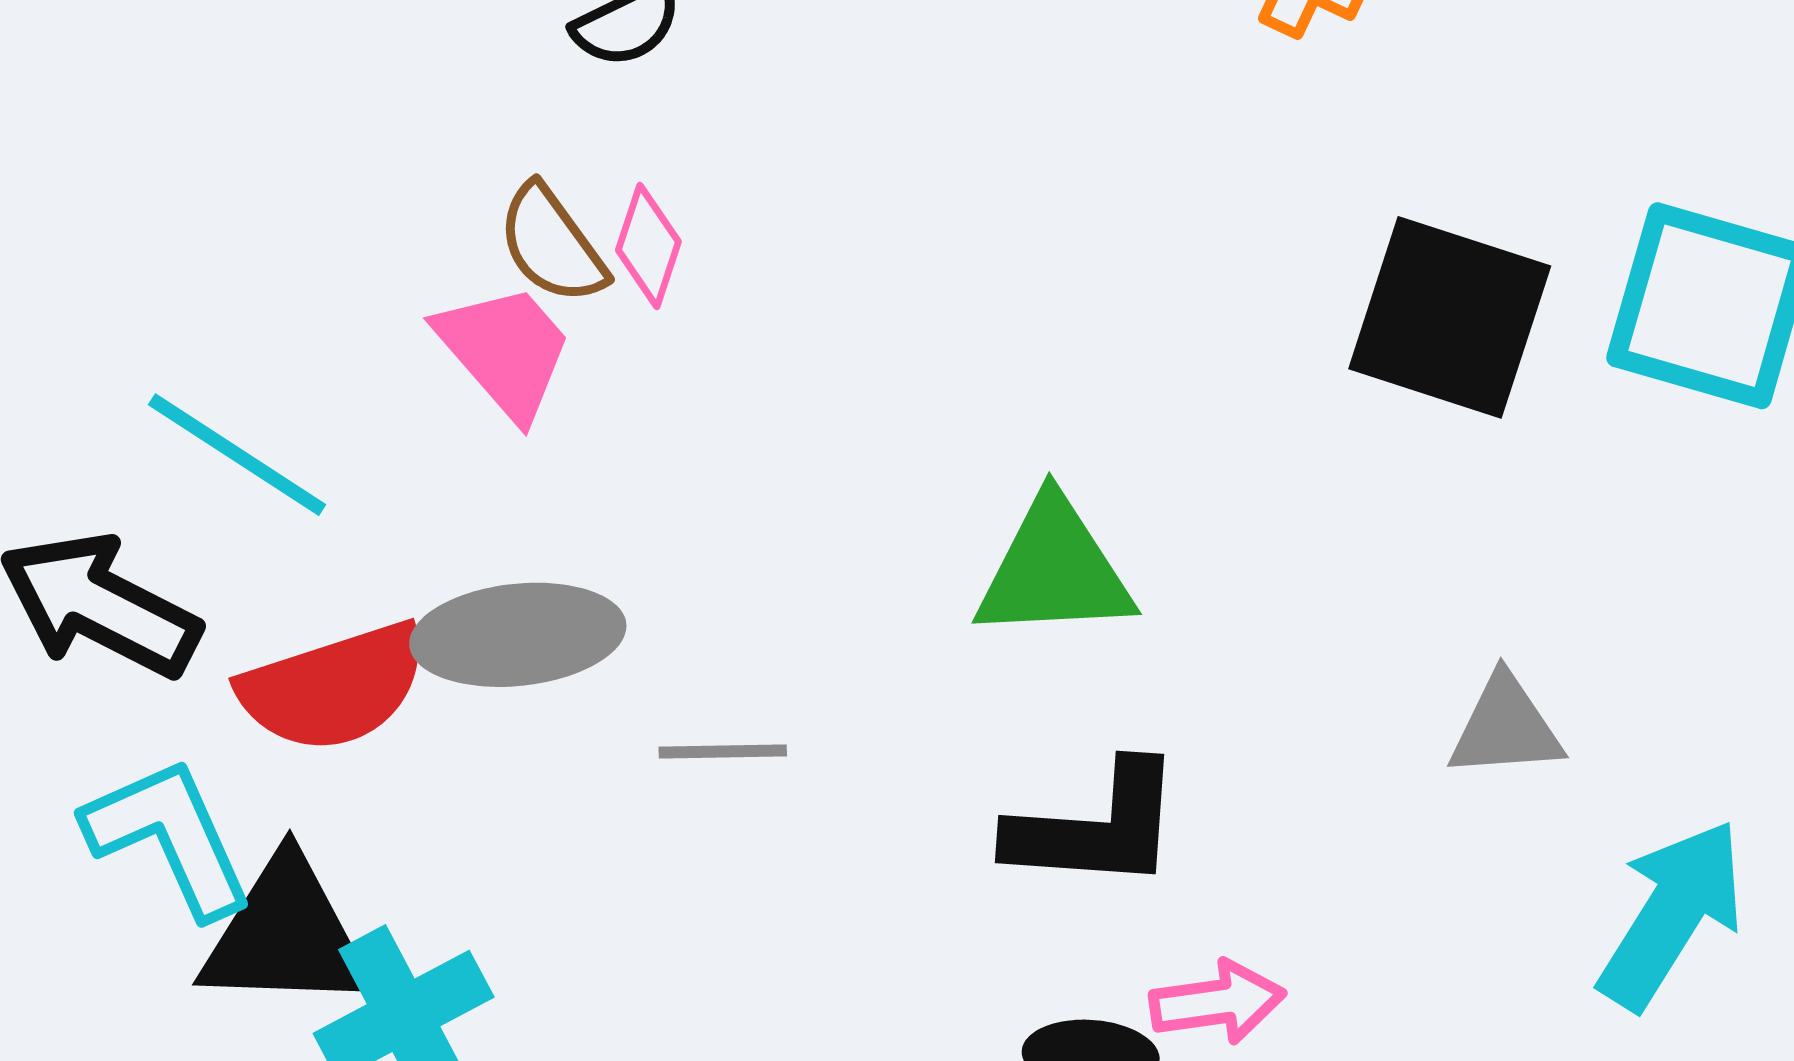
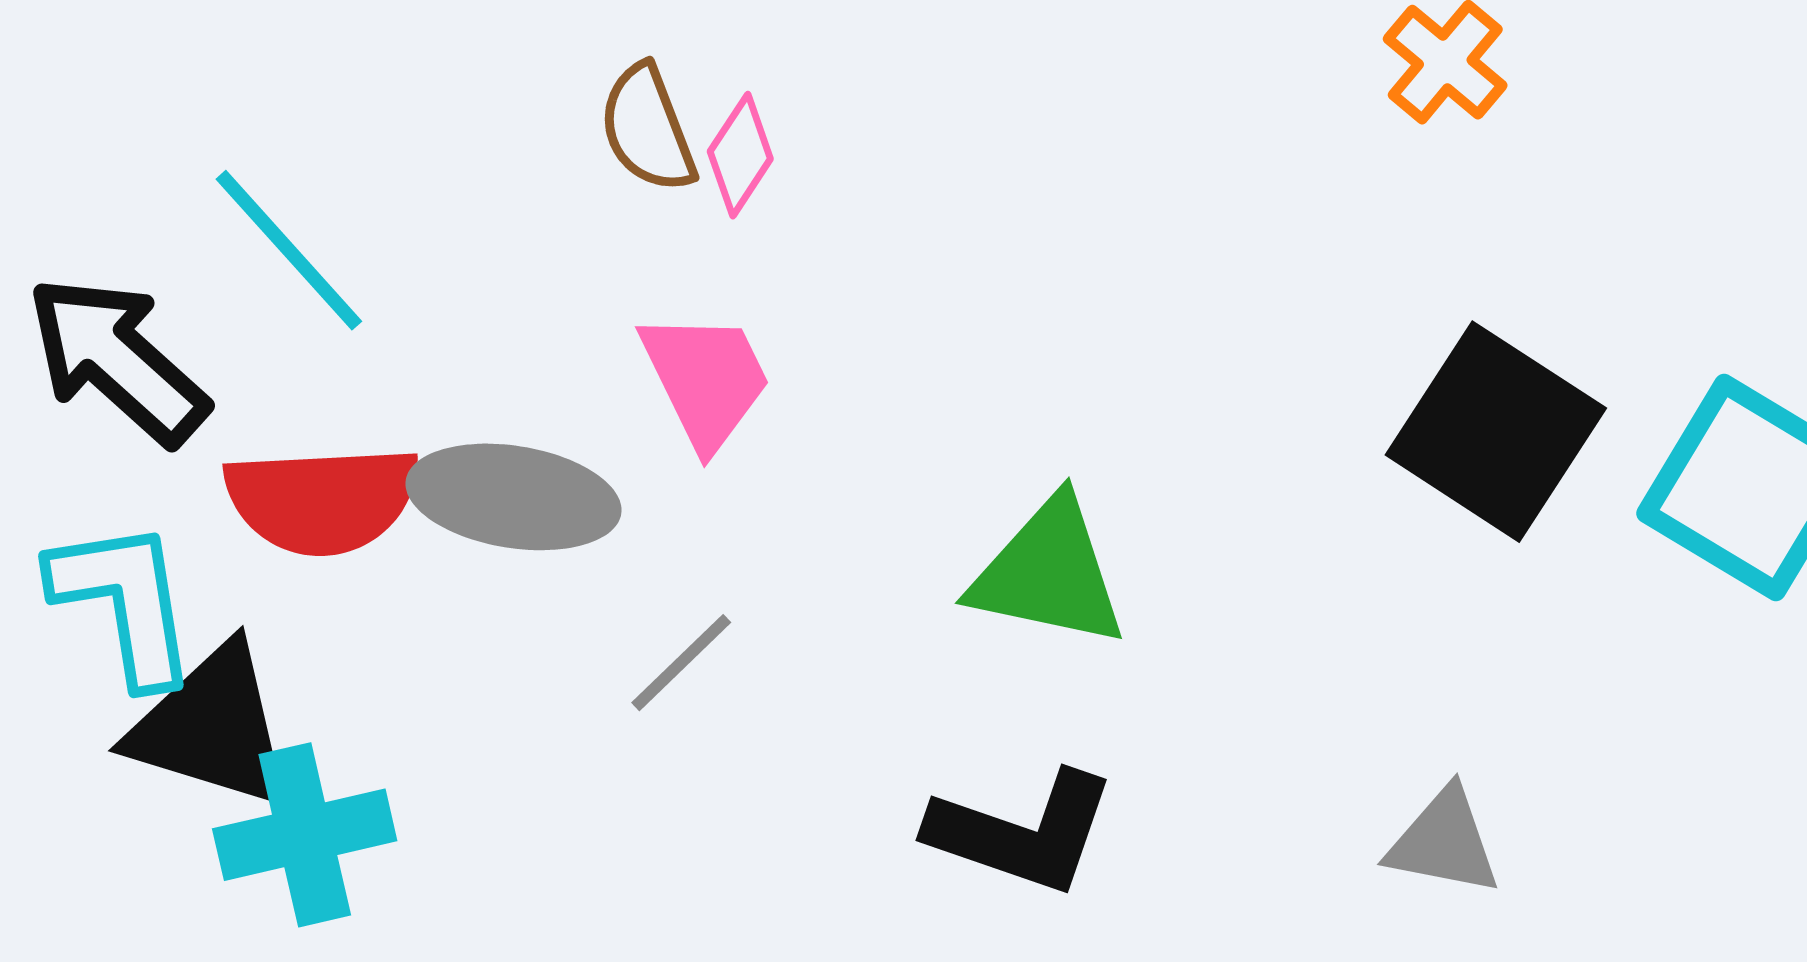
pink trapezoid: (505, 351) -> (706, 380), moved
gray line: (723, 751) -> (681, 663), turned -58

